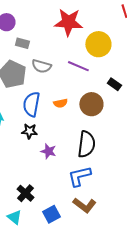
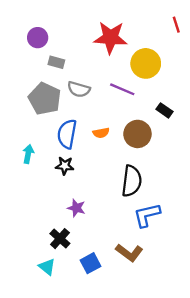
purple star: (48, 151) -> (76, 208), moved
blue L-shape: (79, 176) -> (147, 215), moved

